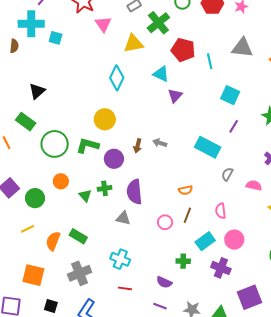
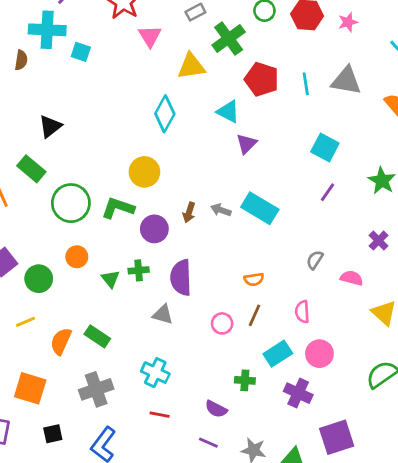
cyan line: (210, 61) -> (306, 84), moved
cyan rectangle: (208, 147) -> (260, 208), moved
black square: (51, 306) -> (53, 434), turned -32

